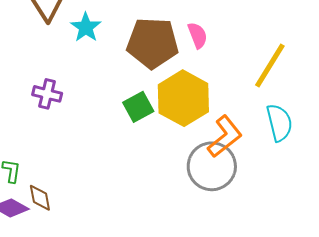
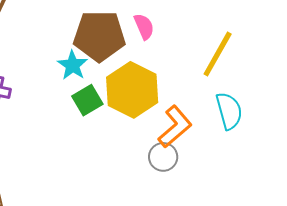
cyan star: (86, 27) -> (73, 65), moved
gray circle: (212, 166) -> (163, 157), size x0.6

